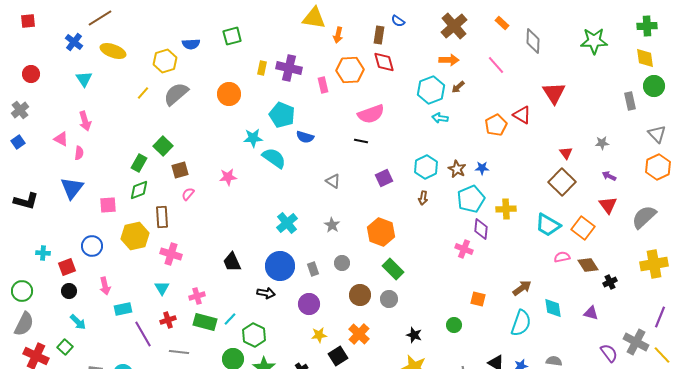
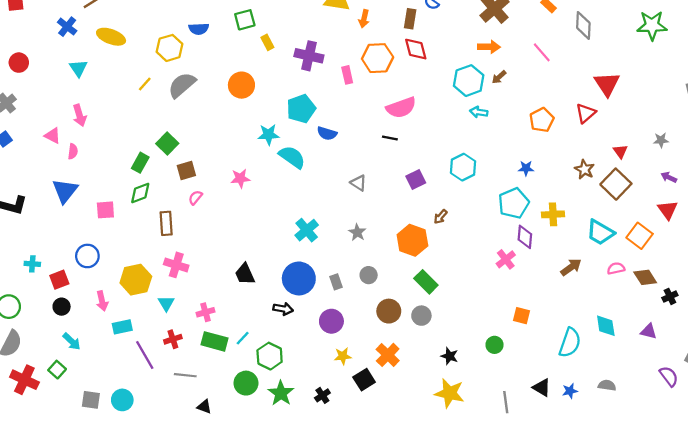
yellow rectangle: (262, 68) -> (267, 42), moved, turned -40
cyan pentagon: (282, 115) -> (301, 109), turned 30
red triangle: (522, 115) -> (586, 113), moved, turned 48
brown star: (457, 169) -> (584, 169), moved
brown arrow: (423, 198) -> (441, 217), moved, turned 32
yellow hexagon: (135, 236) -> (136, 280), moved
pink cross: (464, 249) -> (506, 259), turned 30
brown arrow: (522, 288) -> (571, 267), moved

